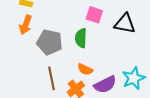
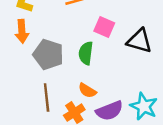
orange arrow: (26, 25) -> (22, 31), turned -30
cyan star: (134, 78) -> (144, 106), turned -30

